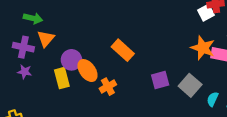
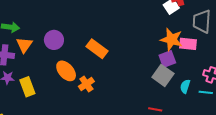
purple circle: (71, 60) -> (54, 40), moved
yellow rectangle: (62, 78) -> (27, 87), moved
purple square: (160, 80) -> (167, 59), moved

